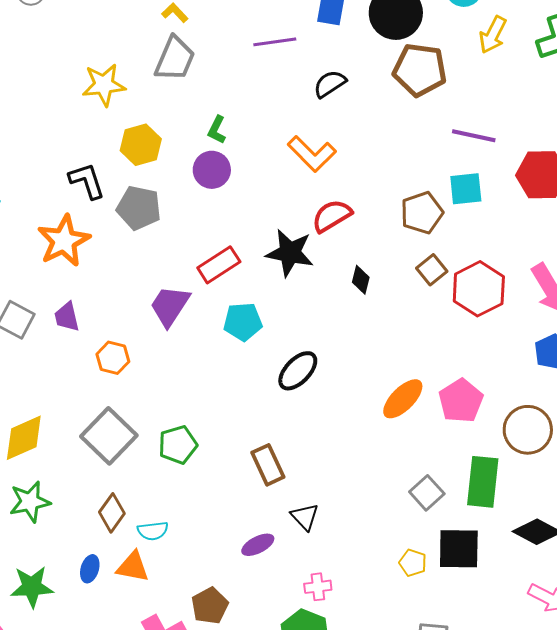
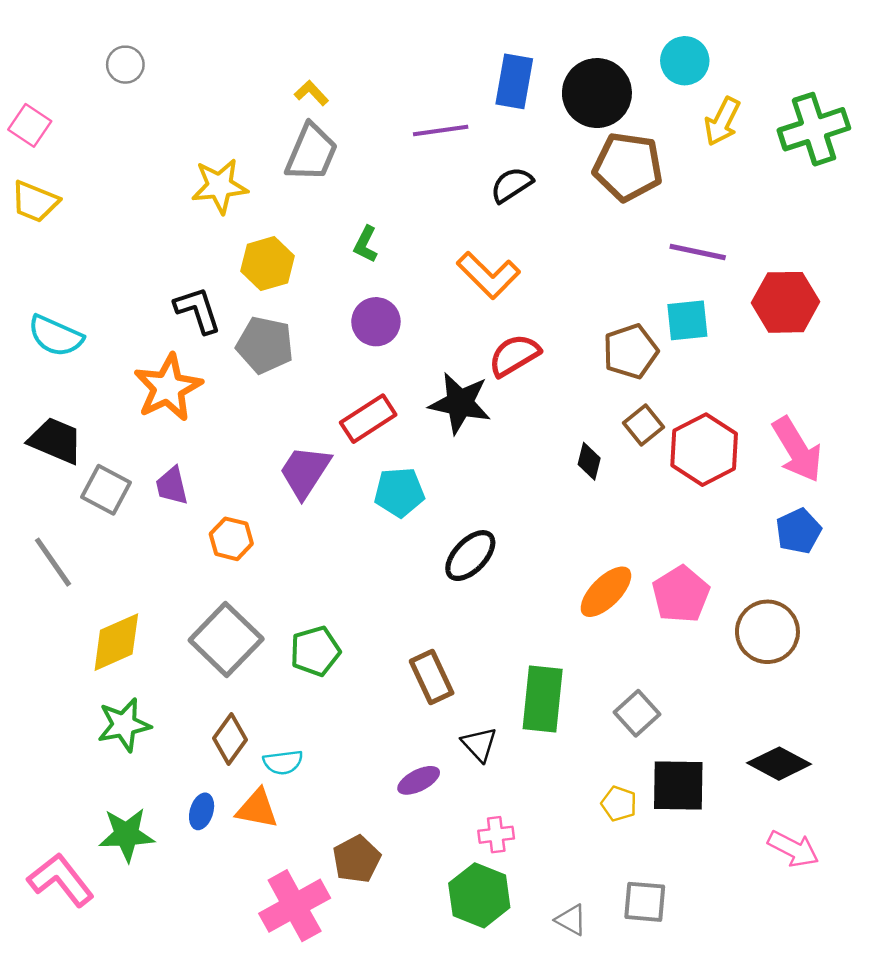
purple circle: (212, 170) -> (376, 322), moved
black diamond: (361, 280) -> (589, 461), moved
green rectangle: (483, 482) -> (543, 699), moved

